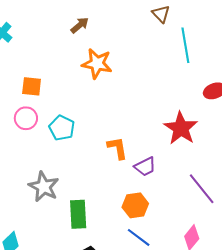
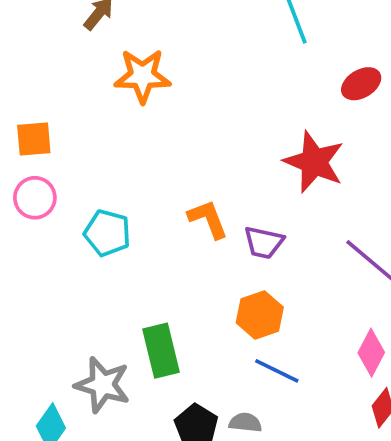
cyan pentagon: (62, 128) -> (107, 233), moved
purple trapezoid: (145, 167) -> (264, 243), turned 50
gray star: (44, 187) -> (103, 385), moved

